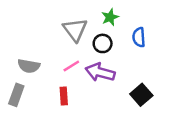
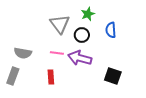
pink line: (71, 66) -> (57, 53), turned 40
black square: (141, 95) -> (113, 76), turned -30

